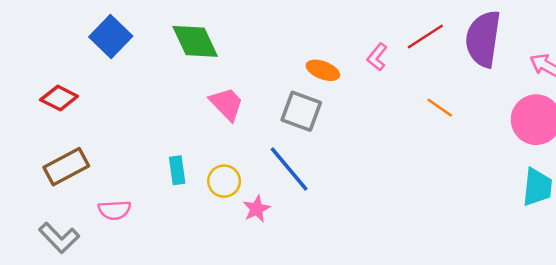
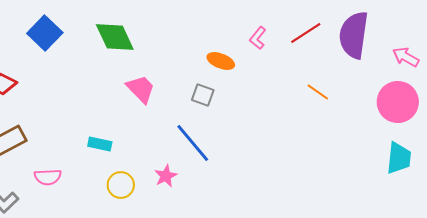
pink L-shape: (377, 57) -> (258, 38), moved
gray square: (301, 111) -> (203, 95), size x0.7
cyan rectangle: (177, 170) -> (100, 144), turned -70
yellow circle: (224, 181) -> (121, 185), moved

